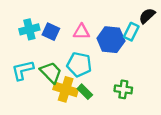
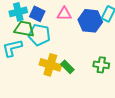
cyan pentagon: (79, 64) -> (39, 35), moved
green trapezoid: (51, 72) -> (24, 29), moved, turned -35

